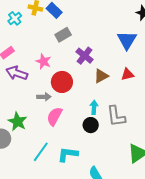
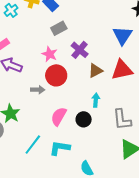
pink star: (43, 61) -> (50, 54), moved
red triangle: (127, 74) -> (122, 70), size x1.6
cyan arrow: (94, 107) -> (96, 100), moved
pink semicircle: (54, 116) -> (59, 116), moved
gray L-shape: (116, 116) -> (122, 120), moved

